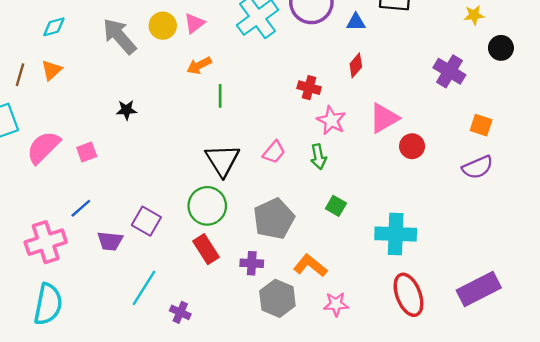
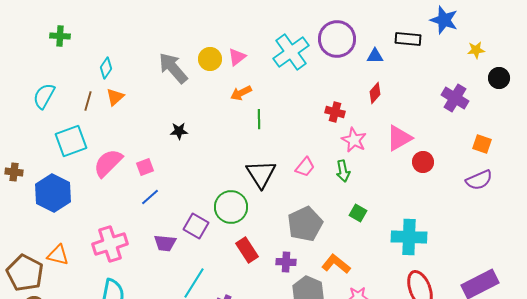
cyan diamond: (54, 27) -> (106, 68), moved, turned -40
green circle: (207, 206) -> (231, 207), moved
blue line: (81, 208) -> (150, 197), moved

